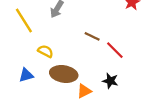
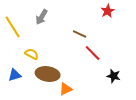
brown line: (92, 36) -> (80, 34), moved
black star: (110, 81) -> (114, 76), moved

